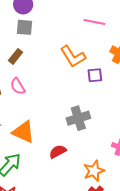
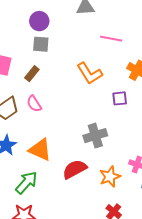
purple square: (95, 75) -> (120, 98), moved
red semicircle: (58, 152) -> (75, 169), size x1.4
orange star: (94, 171) -> (110, 177), moved

